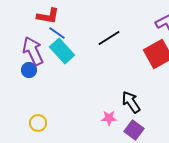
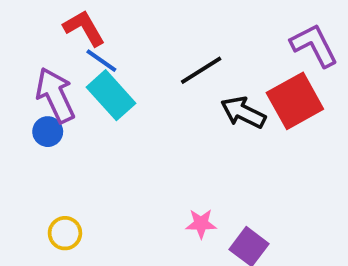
red L-shape: (48, 16) -> (84, 28), turned -130
black arrow: (131, 102) -> (243, 112), moved, turned -30

